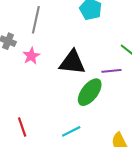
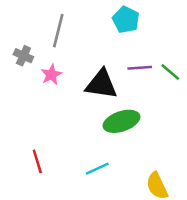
purple line: (111, 71) -> (140, 68), moved
green ellipse: (90, 92) -> (121, 121), turned 32

